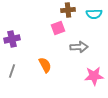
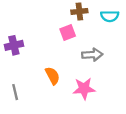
gray line: (12, 71) -> (15, 92), moved, turned -32
pink star: (94, 76) -> (84, 89), moved

